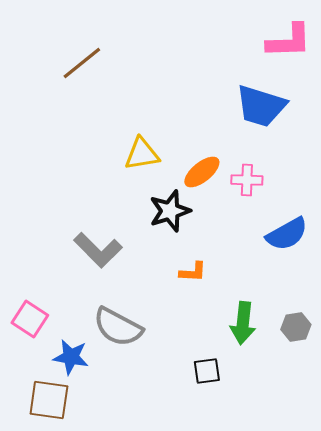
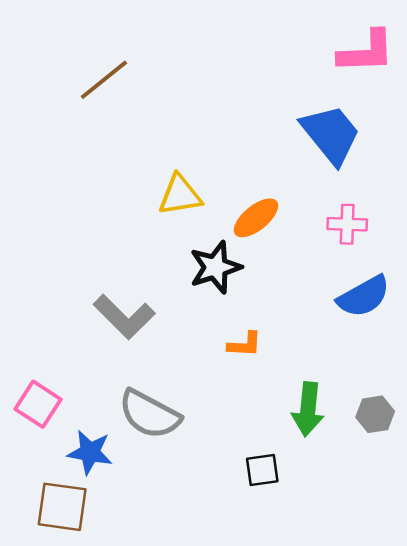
blue trapezoid: (261, 106) -> (331, 134), turned -146
pink cross: (247, 180) -> (347, 224), moved

